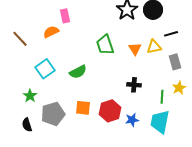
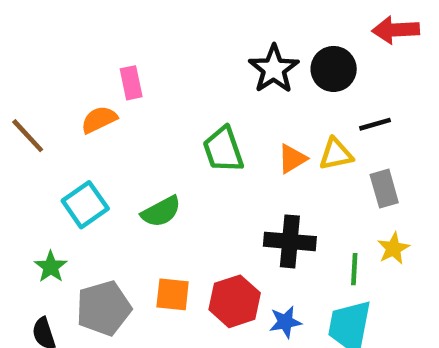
orange triangle: (135, 49) -> (292, 159), turned 32
black cross: (134, 85) -> (290, 241), size x1.5

